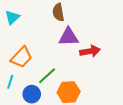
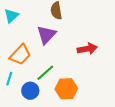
purple triangle: (69, 37) -> (46, 35), moved, turned -45

